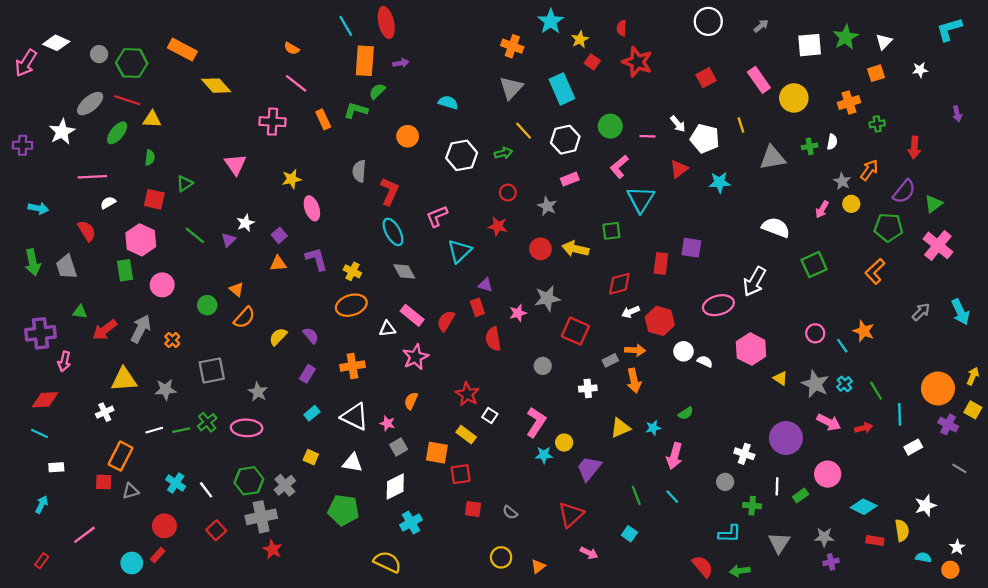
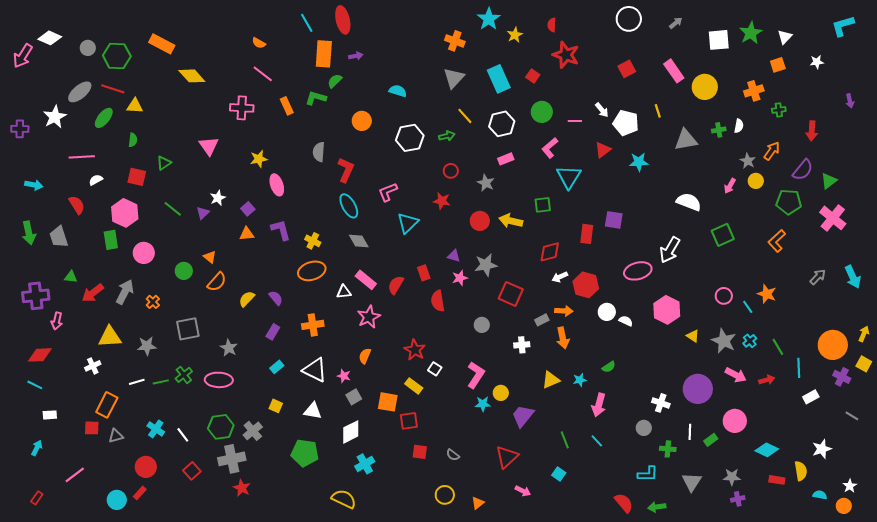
red square: (592, 62) -> (533, 76), moved
purple triangle: (485, 285) -> (454, 256), moved

